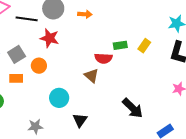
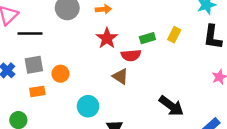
black line: (27, 19) -> (30, 34), moved
red star: (50, 38) -> (107, 38), moved, turned 30
gray square: (17, 54) -> (34, 65), turned 30

